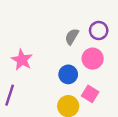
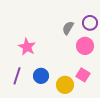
blue circle: (68, 74) -> (41, 76), moved

